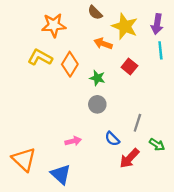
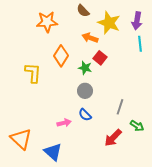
yellow L-shape: (40, 57) -> (33, 73), moved, turned 65
red square: (129, 67) -> (100, 58), moved
blue semicircle: (112, 139) -> (85, 115), moved

